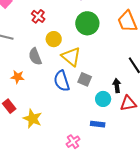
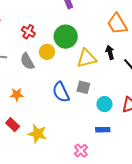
green circle: (87, 23) -> (66, 37), moved
gray semicircle: (35, 56) -> (27, 61), moved
yellow triangle: (71, 57) -> (87, 58), moved, turned -45
black arrow: (117, 86) -> (110, 52), moved

